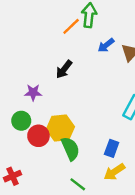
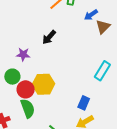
blue arrow: (106, 45) -> (91, 15), moved
green semicircle: (70, 149) -> (28, 108), moved

